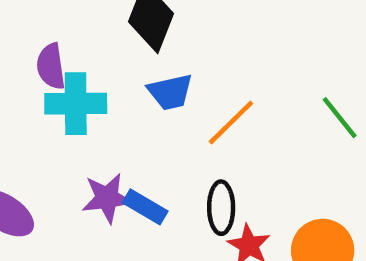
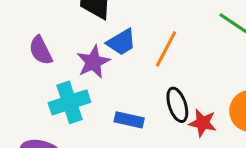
cyan cross: (76, 104) -> (69, 102), moved
purple star: (107, 198) -> (93, 62), moved

